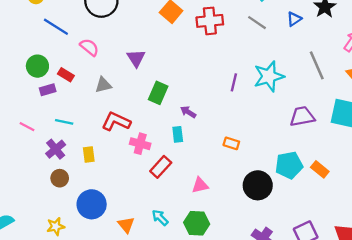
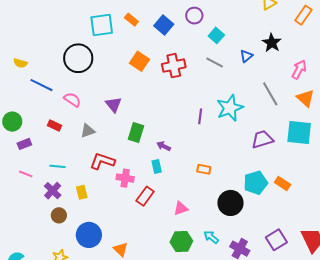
green circle: (37, 66) -> (12, 122), moved
purple rectangle: (48, 90) -> (24, 144), moved
cyan arrow: (160, 218) -> (211, 237), moved

